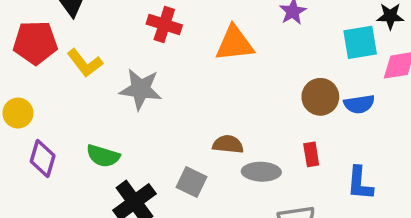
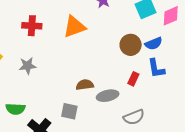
gray star: (141, 89) -> (27, 66), size x0.7
red rectangle: (311, 154) -> (133, 79), turned 48
blue L-shape: (360, 183) -> (156, 68), moved

